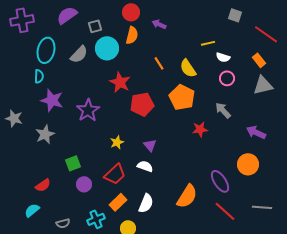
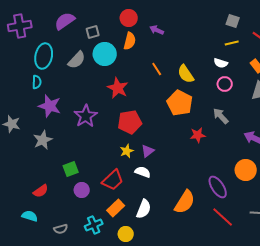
yellow line: (208, 43) -> (232, 43), moved
red pentagon: (142, 104) -> (130, 122), moved
yellow star: (117, 142) -> (127, 151), moved
purple triangle: (150, 145) -> (148, 151), turned 32
cyan semicircle: (32, 210) -> (30, 216), turned 56

